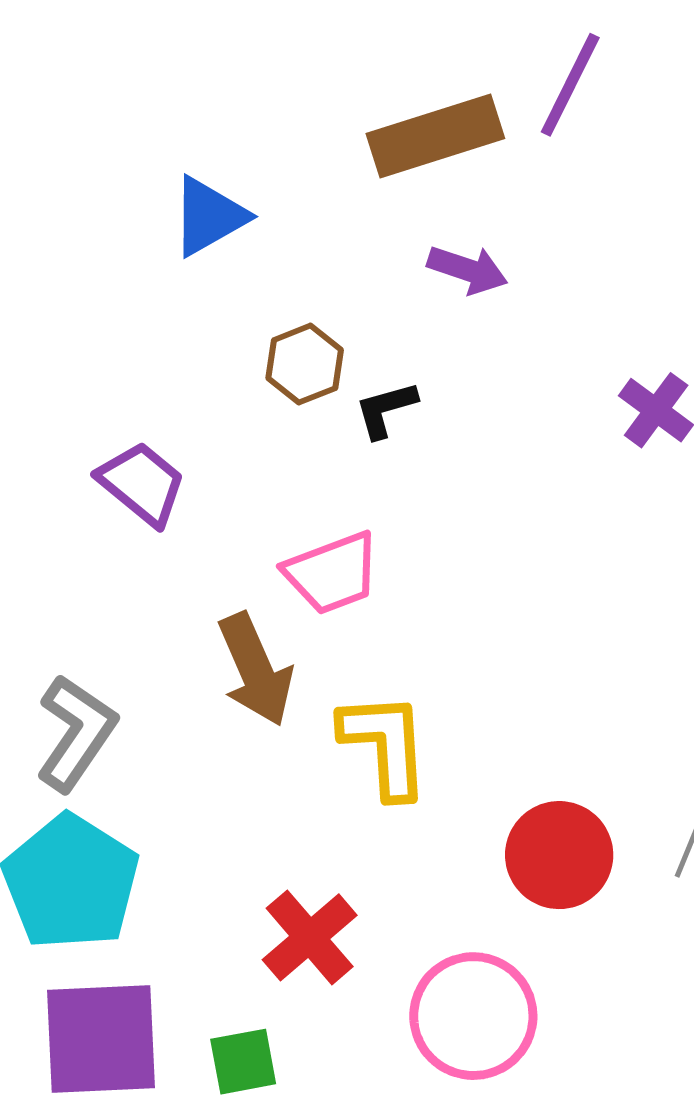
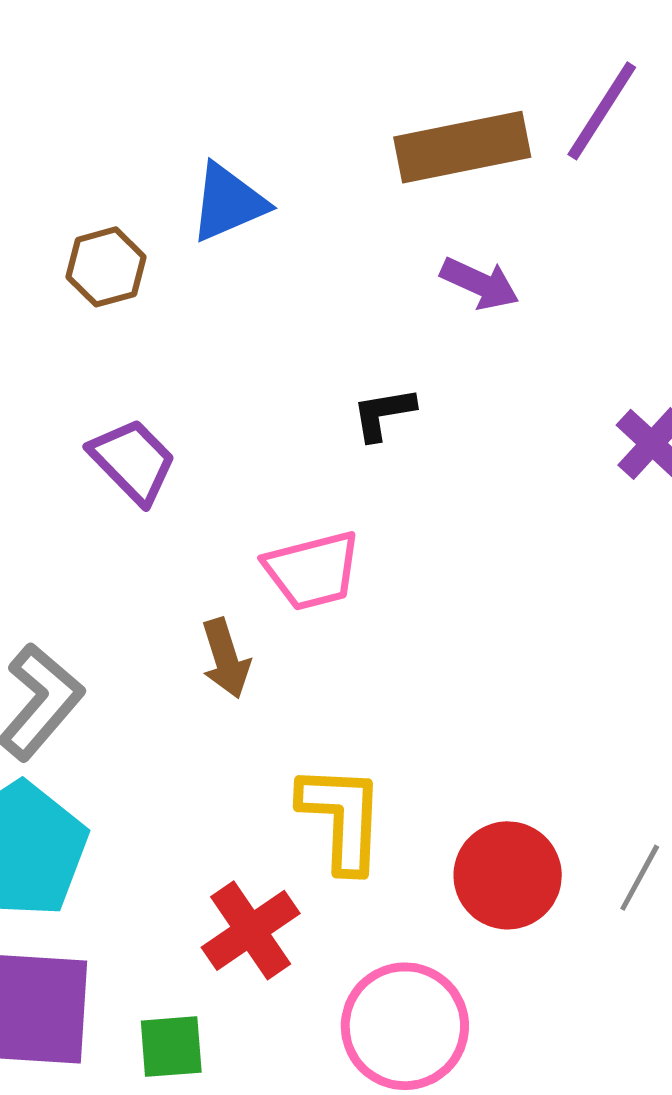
brown hexagon: (305, 364) -> (106, 267), moved
brown arrow: (255, 670) -> (226, 658), size x0.7
yellow L-shape: (385, 745) -> (342, 818), moved

